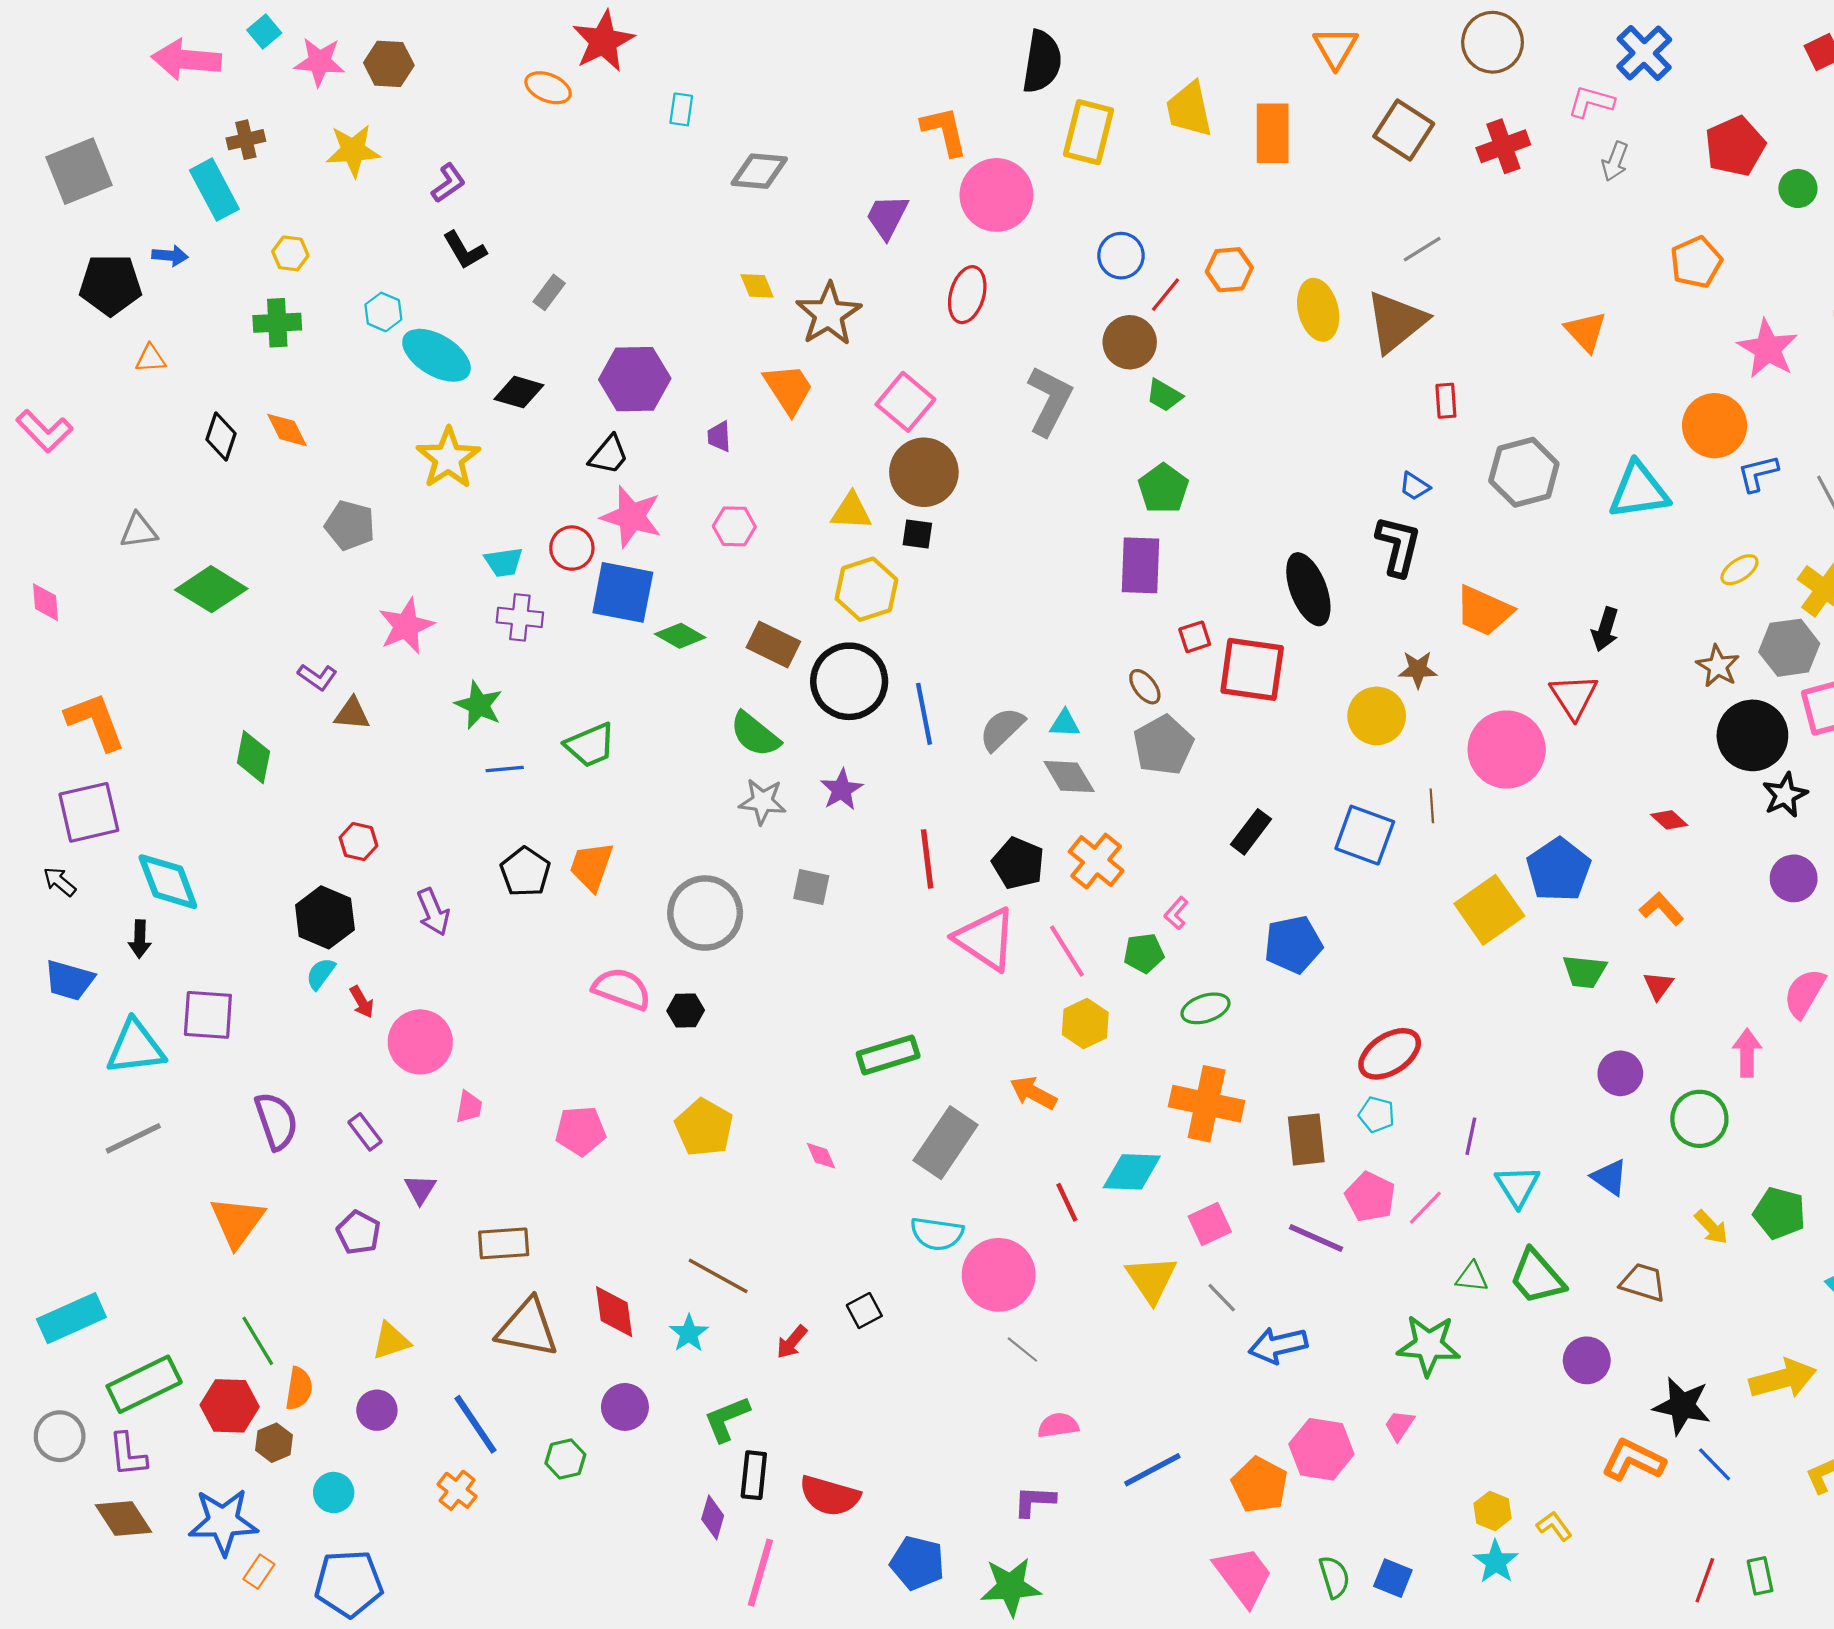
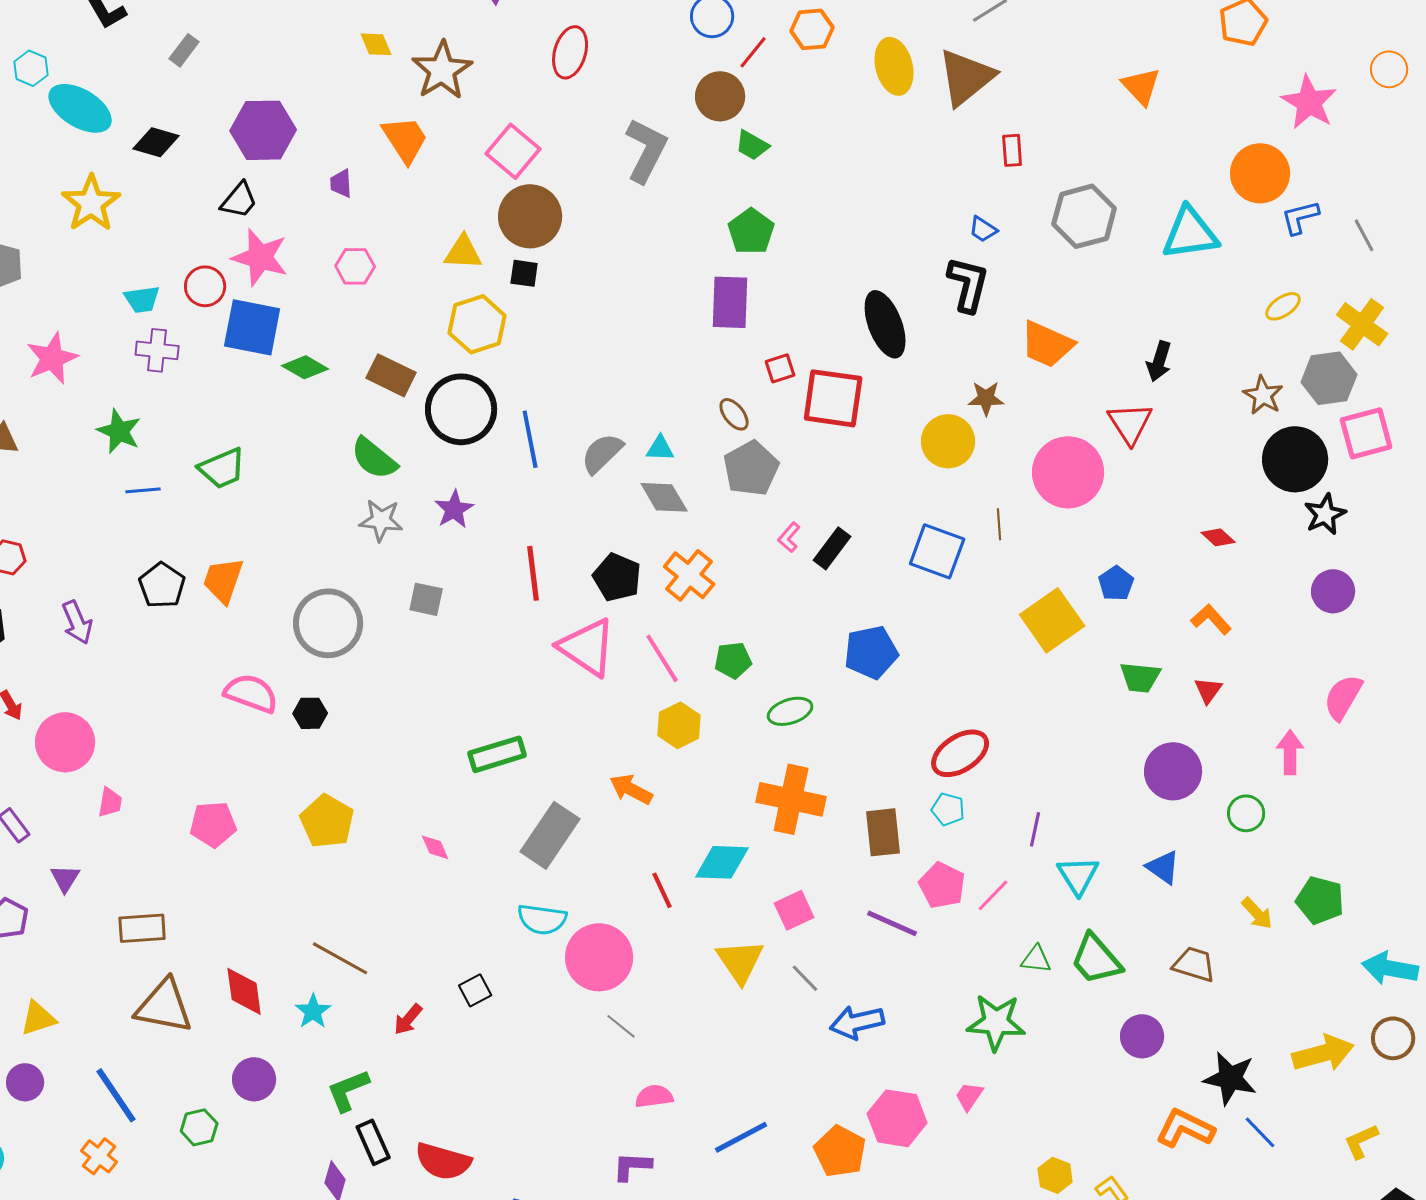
blue pentagon: (1559, 870) -> (1116, 583), size x0.6
pink L-shape: (1176, 913) -> (789, 537), moved
purple circle: (1620, 1073) -> (1173, 771), size x1.4
green circle: (1699, 1119) -> (1246, 813), size x0.7
black rectangle: (754, 1475) -> (373, 1142), turned -30

